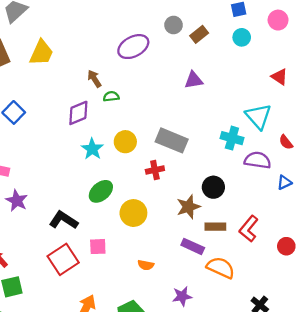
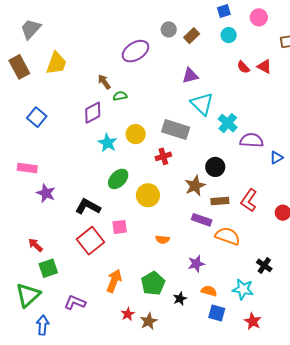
cyan triangle: (258, 116) -> (202, 104), moved
cyan cross: (232, 138) -> (228, 123), turned 30
red semicircle: (286, 142) -> (243, 67), moved

